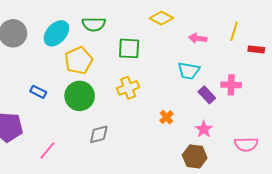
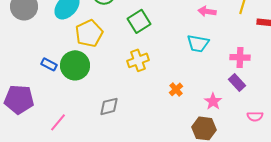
green square: (129, 48) -> (139, 21), turned -35
purple rectangle: (207, 95) -> (237, 82), moved
green circle: (80, 96) -> (75, 65), moved
pink semicircle: (246, 144) -> (255, 116), size x0.7

